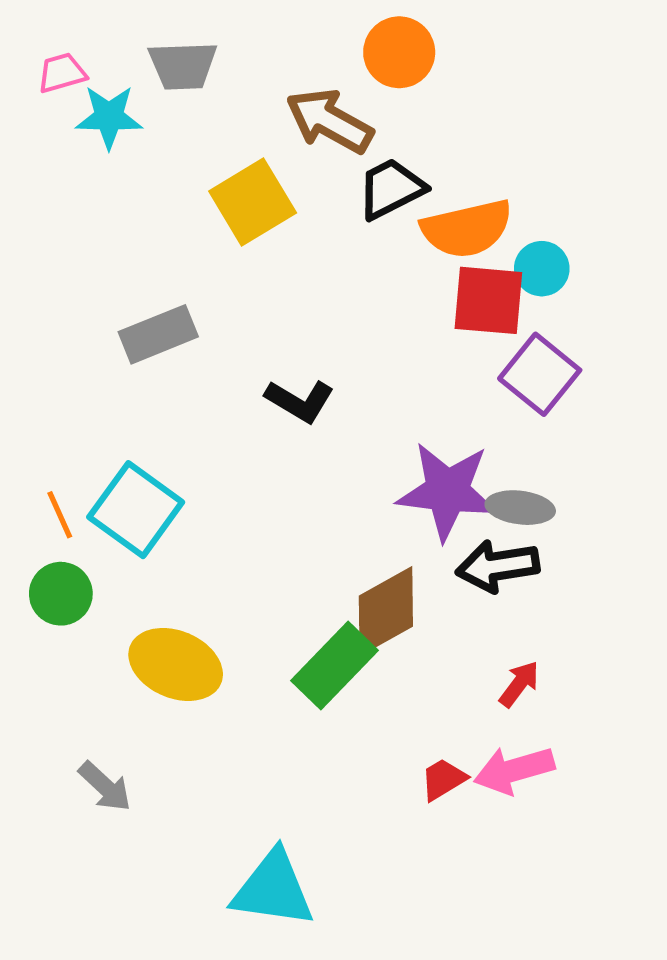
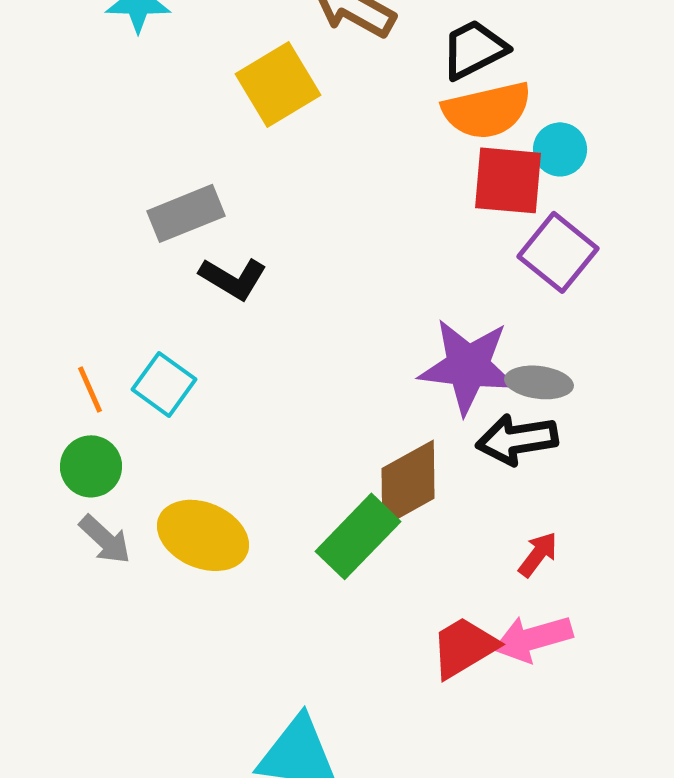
black trapezoid: (391, 189) -> (474, 49), moved
black L-shape: (300, 401) -> (233, 278), moved
cyan square: (136, 510) -> (164, 384), size x0.7
red trapezoid: (443, 779) -> (464, 647), size x1.5
gray arrow: (105, 786) -> (105, 539), moved

